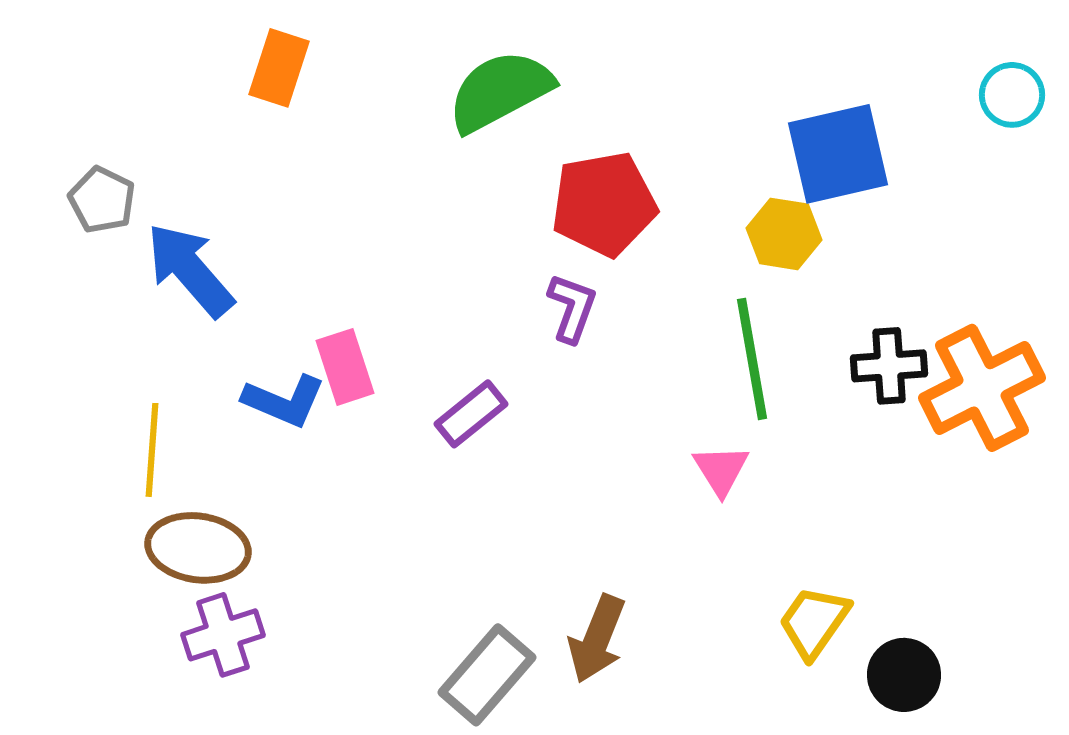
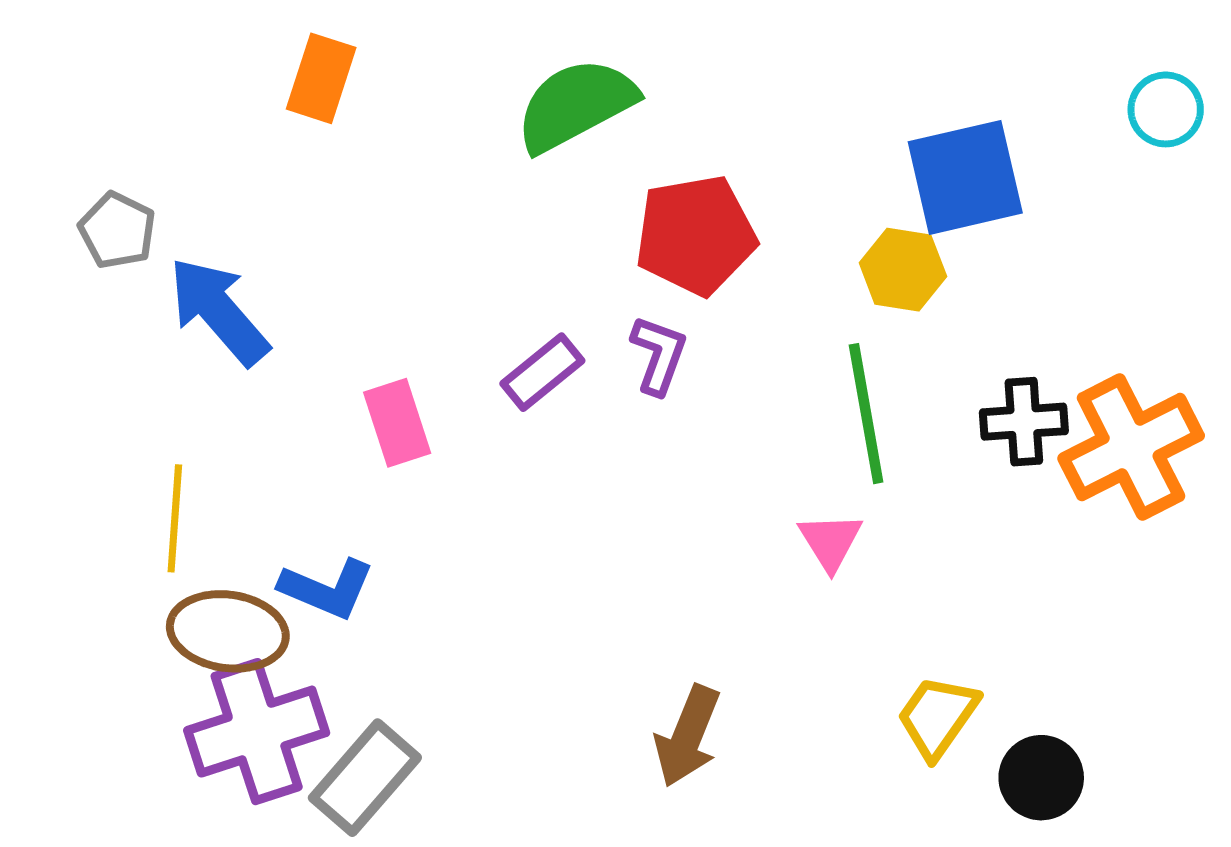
blue L-shape: (284, 401) -> (327, 589), moved
purple rectangle: (471, 414) -> (542, 372), moved
purple cross: (223, 635) -> (257, 732), size x1.5
gray rectangle: (487, 675) -> (365, 778), moved

